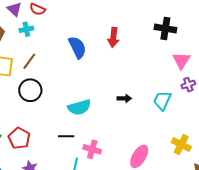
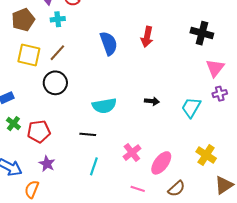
red pentagon: (19, 138) -> (39, 131), turned 30
pink cross: (92, 149) -> (132, 153), moved, turned 30

